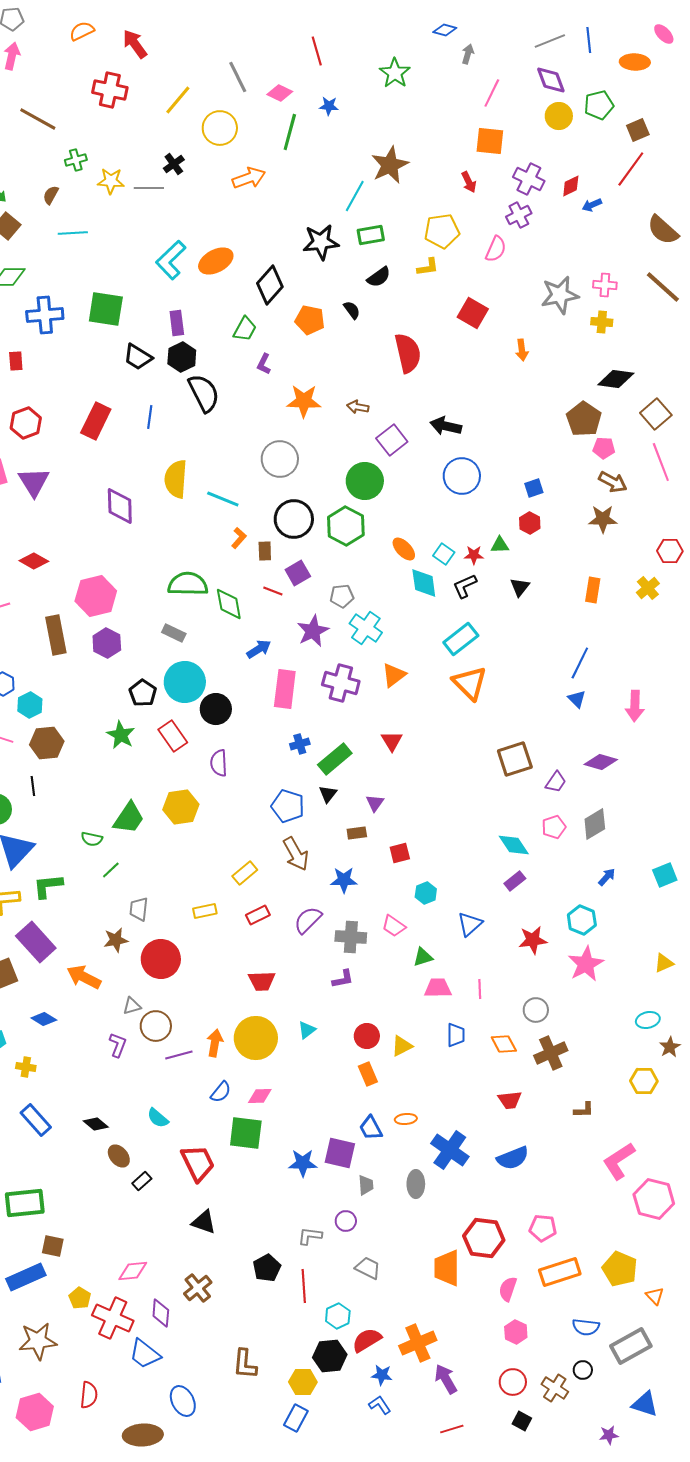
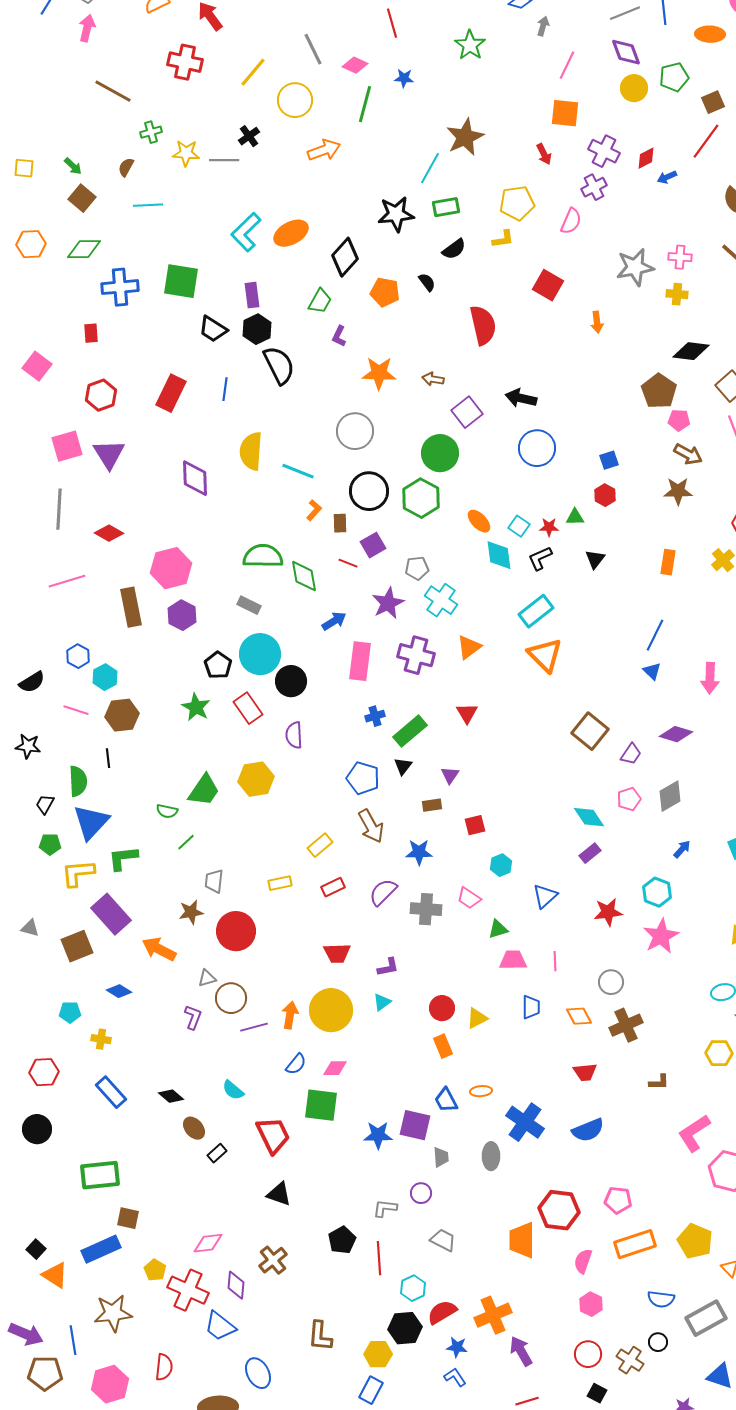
brown square: (515, 759) -> (590, 731), turned -33
purple L-shape: (343, 979) -> (388, 967), moved

